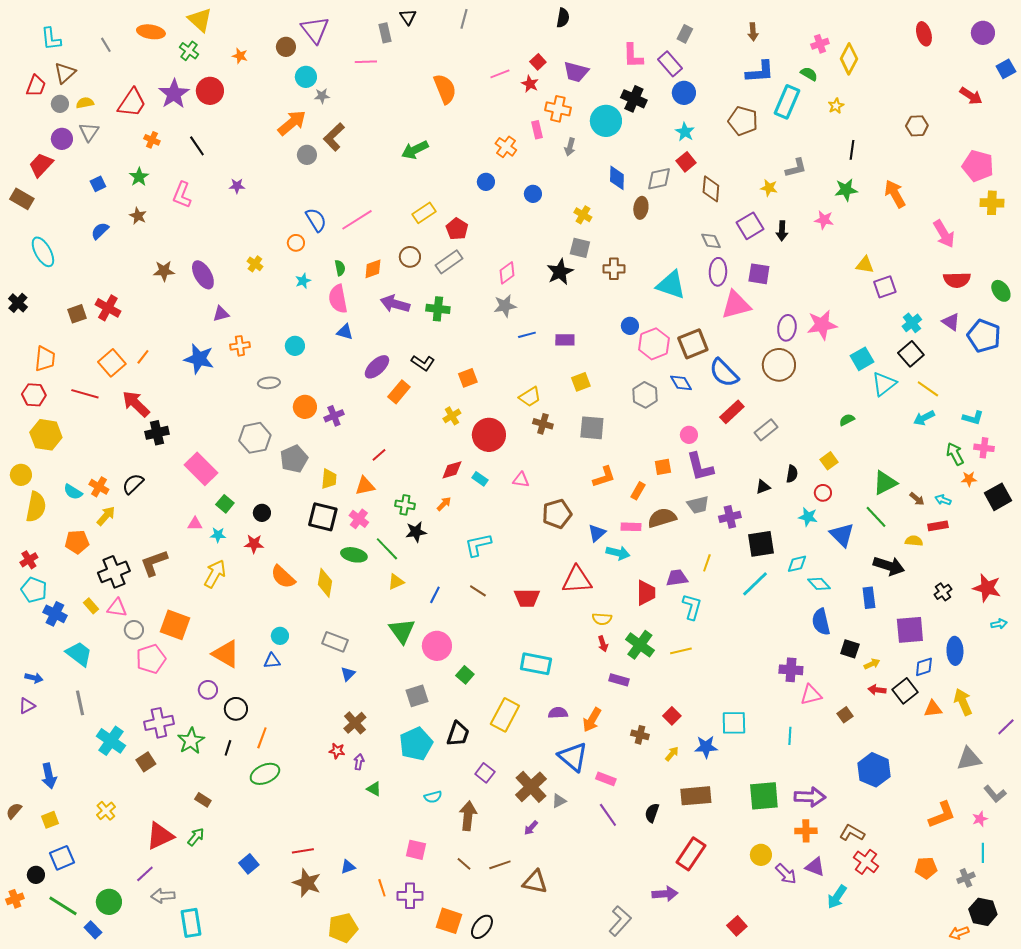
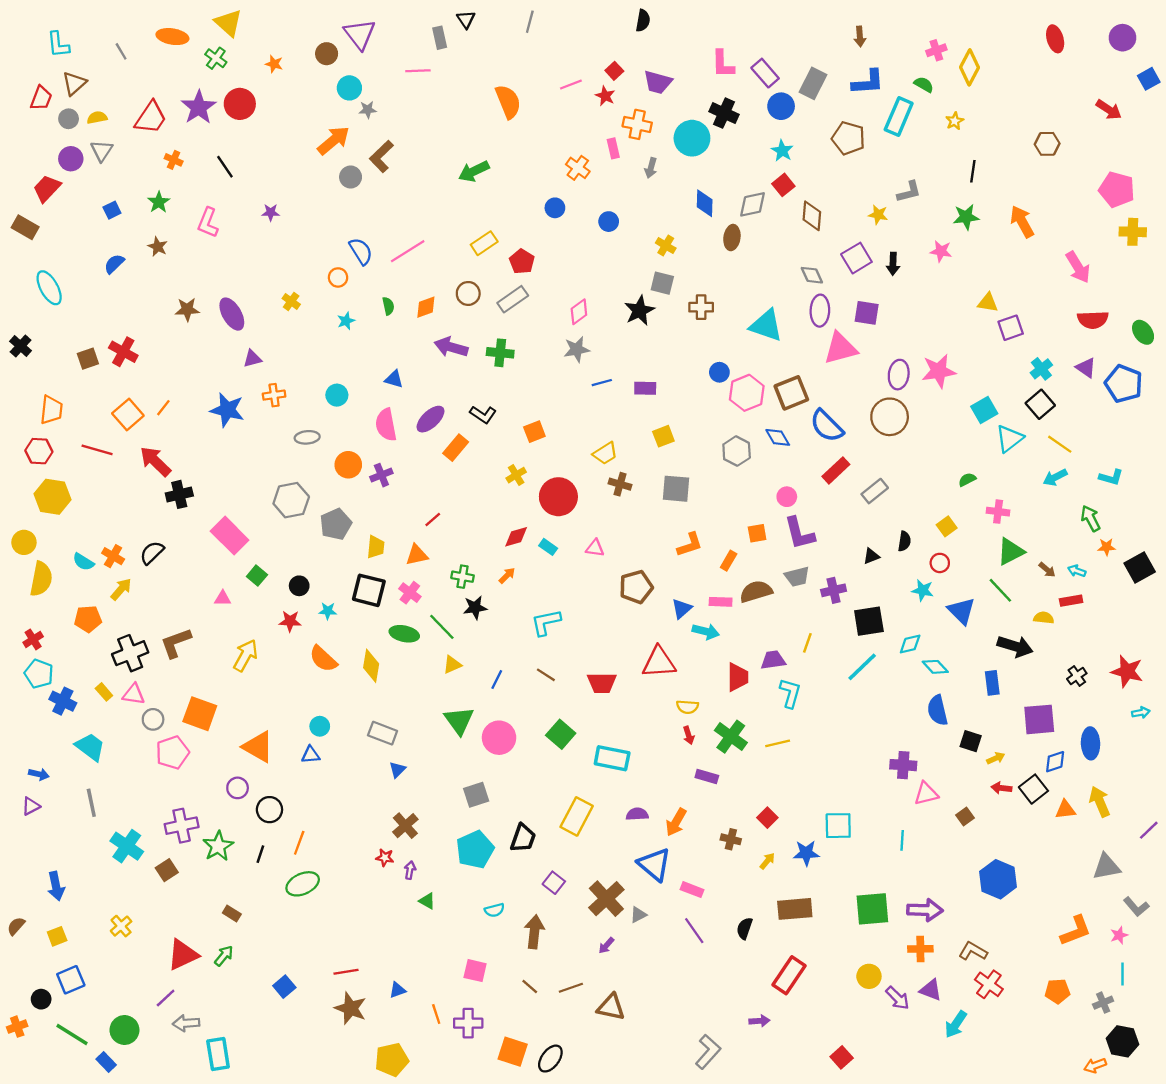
gray rectangle: (685, 34) -> (813, 83), moved, size x1.5
pink semicircle: (338, 299) -> (386, 425), moved
pink cross: (984, 448) -> (998, 512), moved
cyan star: (218, 535) -> (328, 611), moved
green square: (465, 675) -> (561, 734), moved, size x1.4
purple arrow: (665, 894) -> (759, 1021), size x0.7

